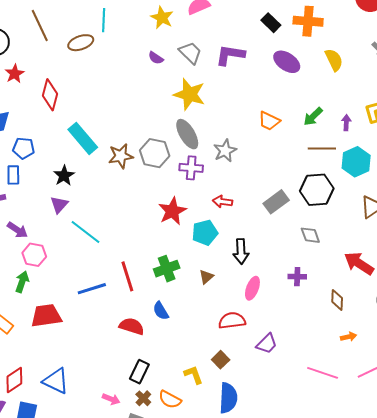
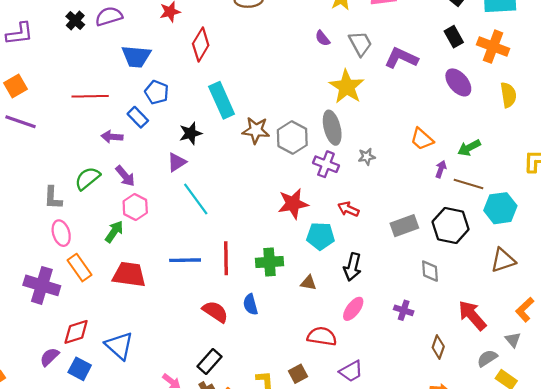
purple arrow: (346, 123) -> (441, 169), moved
gray star: (225, 151) -> (367, 157), size x0.7
blue rectangle: (13, 175) -> (138, 117), turned -60
brown triangle: (206, 277) -> (308, 283), turned 35

